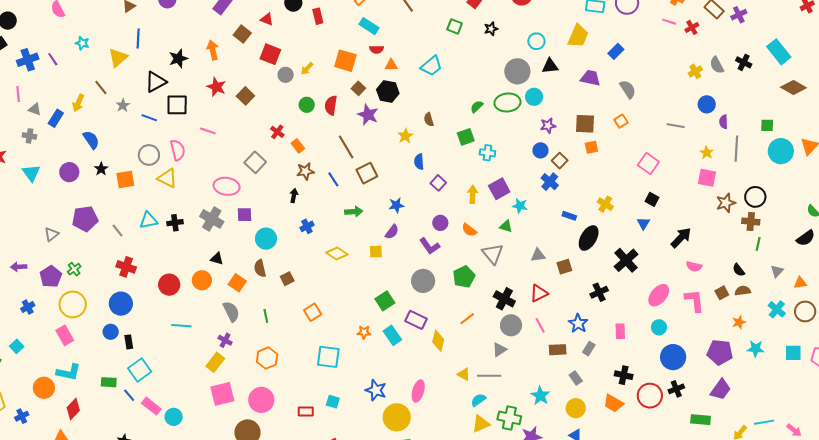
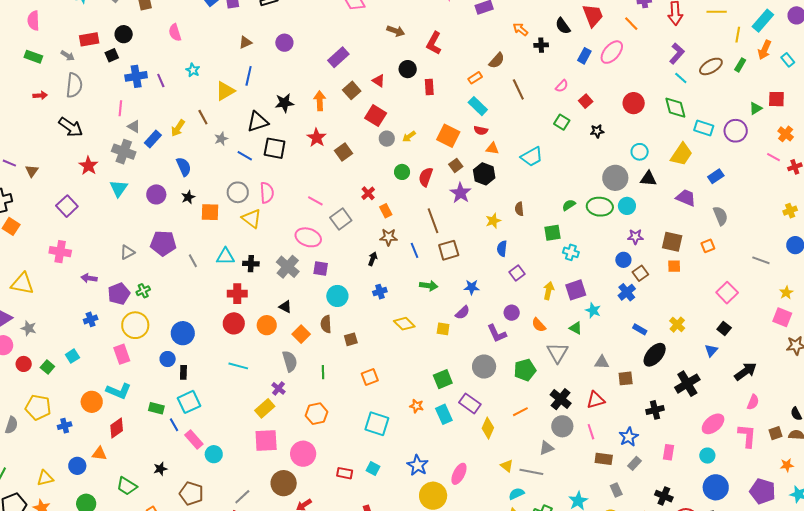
pink line: (208, 131) -> (315, 201), moved
gray cross: (29, 136) -> (124, 152), size x1.6
pink semicircle: (694, 266) -> (753, 402), turned -91
red cross: (126, 267) -> (237, 294), moved, turned -30

